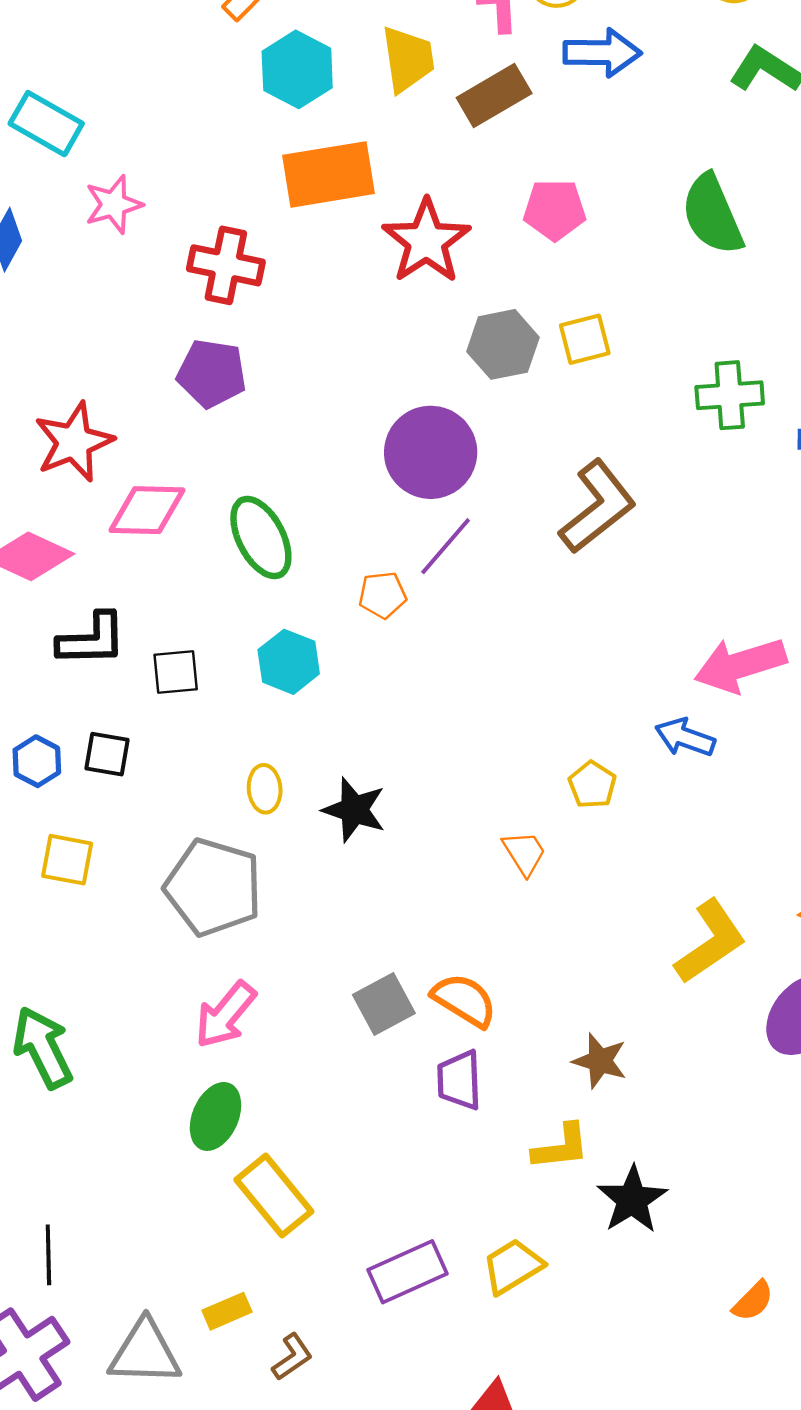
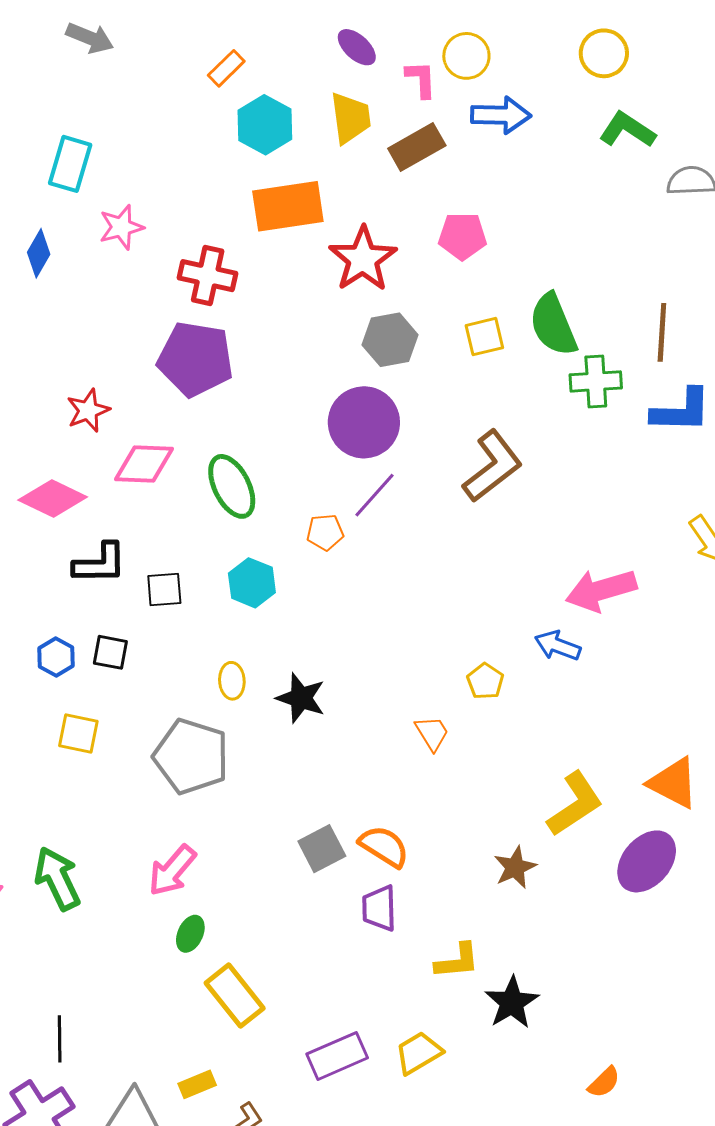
cyan rectangle: (46, 124) -> (70, 164), turned 76
green semicircle: (712, 215) -> (553, 325), moved
gray hexagon: (503, 344) -> (390, 340), moved
purple pentagon: (212, 373) -> (195, 359), size x1.4
red star: (74, 442) -> (88, 410), size x0.7
pink arrow: (225, 1015) -> (172, 870), moved
brown star: (600, 1061) -> (515, 867), moved, turned 30
green ellipse: (215, 1116) -> (190, 934), size x0.7

